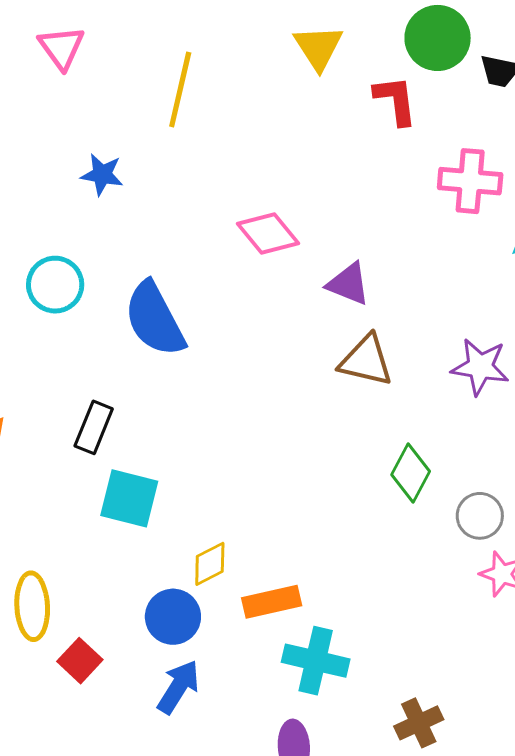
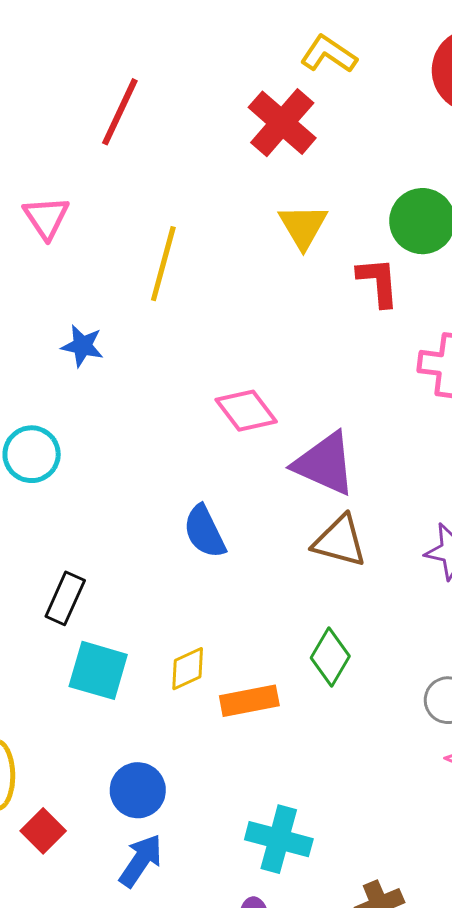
purple triangle: (348, 284) -> (325, 464), size x1.5
blue semicircle: (155, 319) -> (205, 532), moved, size x0.7
green diamond: (411, 473) -> (330, 657), moved
yellow diamond: (210, 564) -> (188, 669), moved
orange rectangle: (272, 602) -> (249, 701), moved

